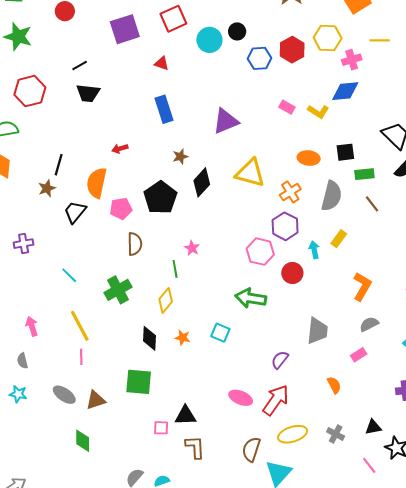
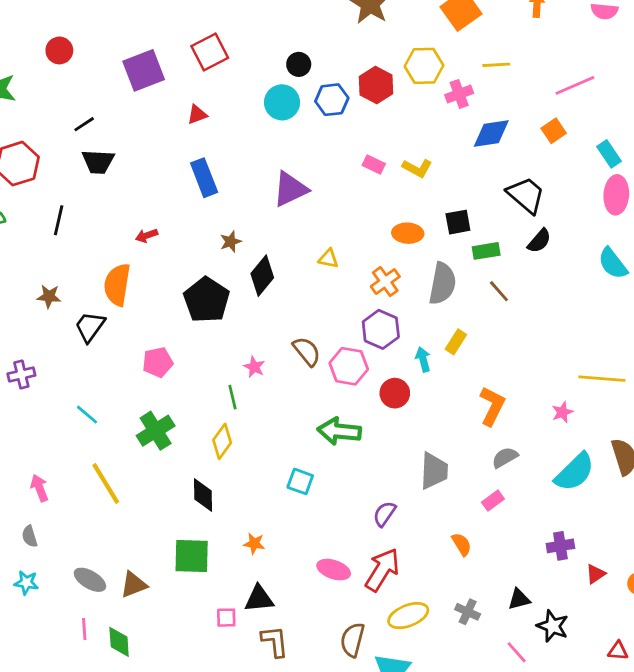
cyan circle: (209, 40) -> (282, 102), moved
red triangle: (162, 63) -> (197, 115), turned -35
blue diamond: (345, 91) -> (491, 134), moved
black line: (59, 165) -> (59, 220), moved
yellow triangle: (250, 173) -> (328, 259), size x0.5
brown star: (47, 188) -> (49, 296), turned 30
pink pentagon: (121, 209) -> (158, 362), moved
brown semicircle: (135, 244) -> (307, 351), moved, turned -35
orange star: (183, 338) -> (254, 544), moved
pink line: (81, 357) -> (84, 629), moved

